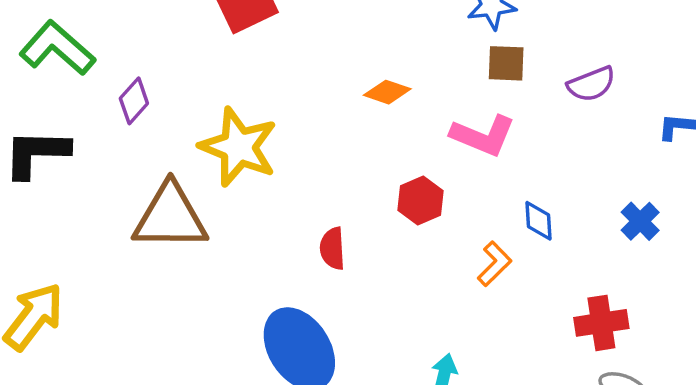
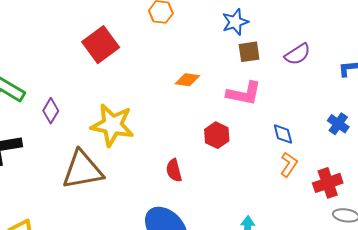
orange L-shape: (494, 264) -> (289, 165), moved

